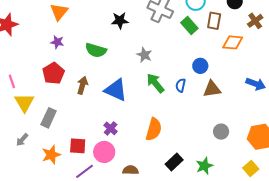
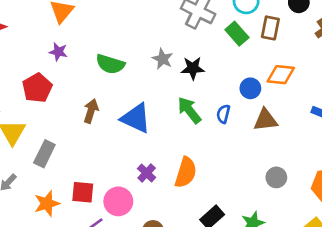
black star: (120, 20) -> (193, 68), moved
orange diamond: (233, 42) -> (281, 75), moved
gray star: (144, 55) -> (163, 59), moved
red pentagon: (53, 73) -> (37, 88), moved
purple cross: (111, 128) -> (147, 173), moved

